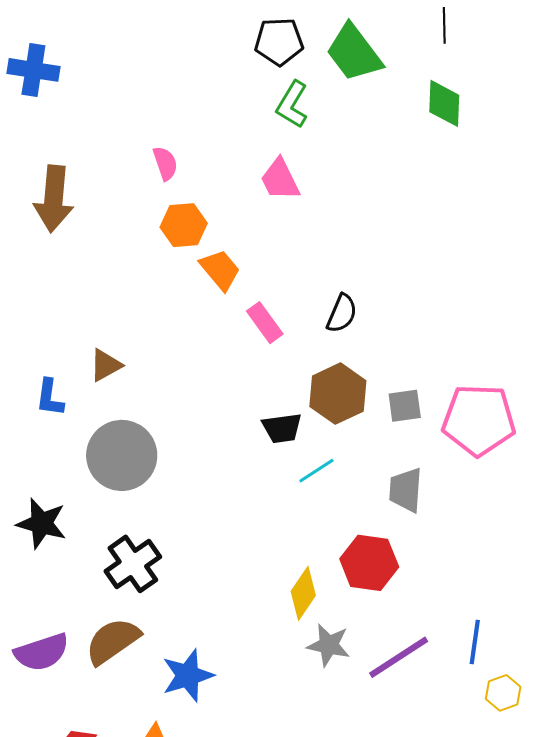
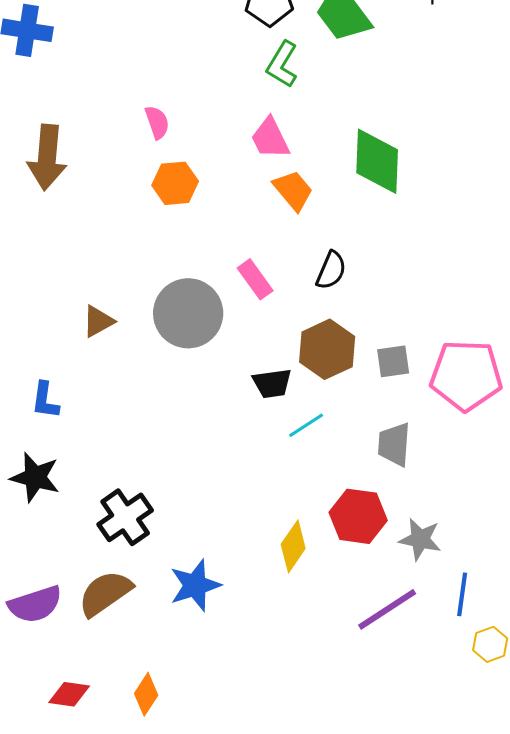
green diamond: (444, 103) -> (377, 161), moved, size x1.4
orange trapezoid: (220, 270) -> (293, 190), moved
blue L-shape: (50, 398) -> (45, 400), moved
gray circle: (122, 455) -> (188, 313), moved
gray star: (329, 645) -> (420, 539), moved
blue star: (188, 676) -> (195, 585), moved

